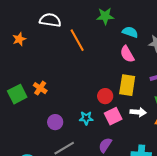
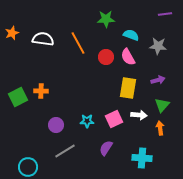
white semicircle: (50, 20) -> (43, 39), moved
orange star: (19, 39) -> (12, 33), moved
orange cross: (40, 88) -> (41, 91), turned -32
red circle: (105, 96) -> (106, 57), moved

